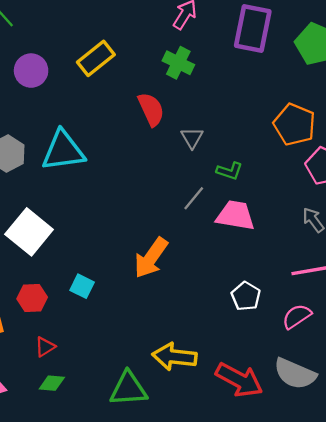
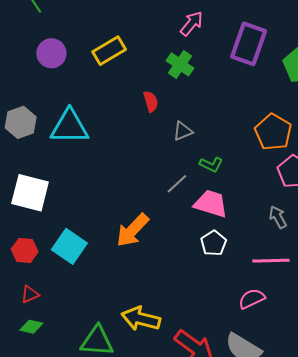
red semicircle: (151, 109) -> (151, 101), size x0.7
gray triangle: (192, 138) -> (183, 131), turned 30
white square: (29, 232) -> (30, 193), turned -33
cyan square: (82, 286) -> (69, 246), size x1.6
white pentagon: (246, 296) -> (214, 243), moved

